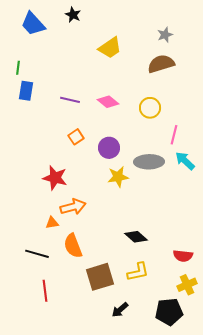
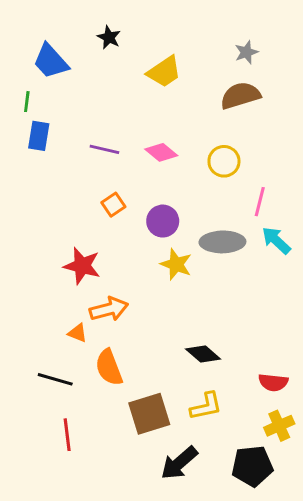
black star: (73, 15) -> (109, 37), moved
blue trapezoid: (33, 24) -> (51, 61), moved
yellow star: (118, 177) -> (176, 264), turned 30
orange triangle: (52, 223) -> (78, 333), turned 32
black arrow: (120, 310) -> (179, 463), size x1.5

